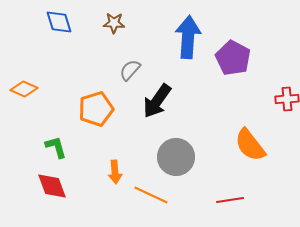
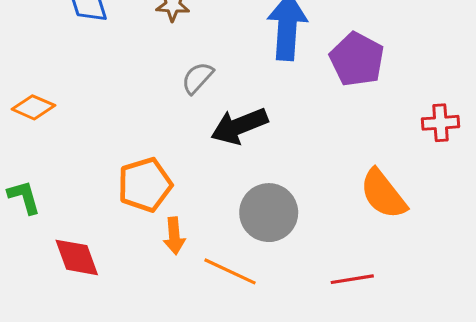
black arrow: (157, 101) -> (239, 126), turned 33
orange pentagon: (96, 109) -> (145, 185), moved
green L-shape: (56, 147) -> (24, 197), moved

